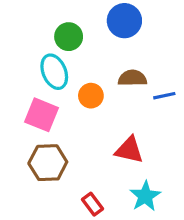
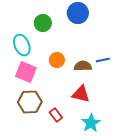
cyan ellipse: (54, 72) -> (22, 45), moved
brown semicircle: (132, 78) -> (83, 66), moved
red rectangle: (93, 204) -> (56, 115), moved

